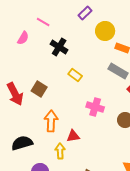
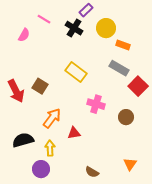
black cross: (59, 47) -> (74, 28), moved
yellow rectangle: (75, 75) -> (76, 72), size x1.5
orange arrow: (51, 121) -> (52, 118), turned 35
yellow arrow: (60, 151) -> (50, 148), moved

